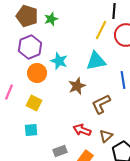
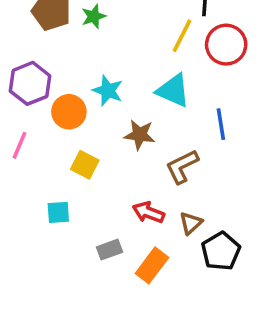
purple hexagon: (30, 47) -> (30, 83), moved
cyan triangle: (96, 61) -> (173, 91), turned 35
brown star: (77, 86) -> (140, 135), turned 30
yellow square: (34, 103) -> (85, 165), moved

